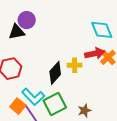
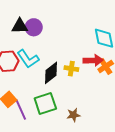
purple circle: (27, 20) -> (34, 27), moved
cyan L-shape: (33, 97) -> (28, 59), moved

